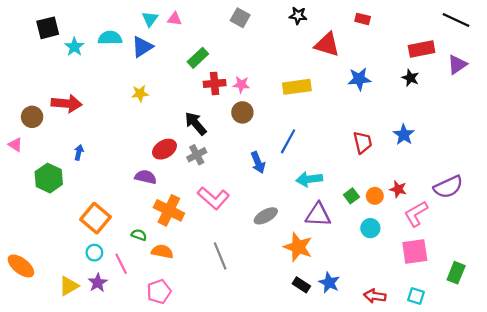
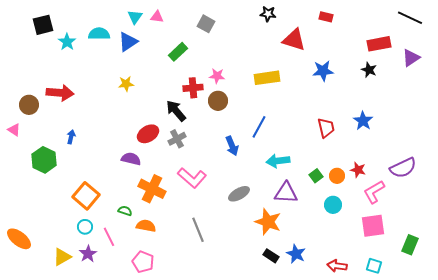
gray square: (240, 18) -> (206, 24), moved
red cross: (215, 83) -> (193, 88), moved
pink pentagon: (159, 292) -> (143, 262), turned -30

